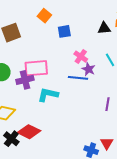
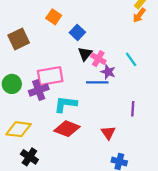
black triangle: (104, 28) -> (85, 54), moved, turned -40
blue square: (64, 31) -> (77, 32), turned -32
red diamond: (29, 132) -> (67, 129), moved
red triangle: (107, 143) -> (108, 133), moved

